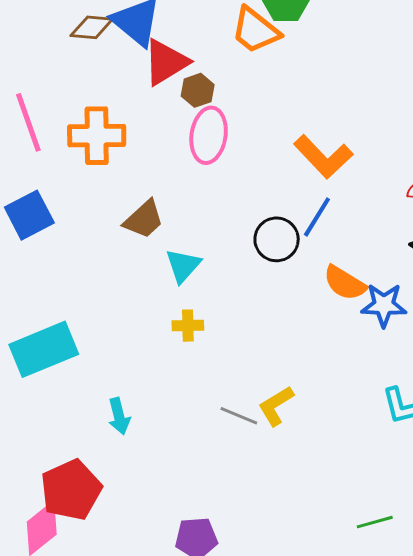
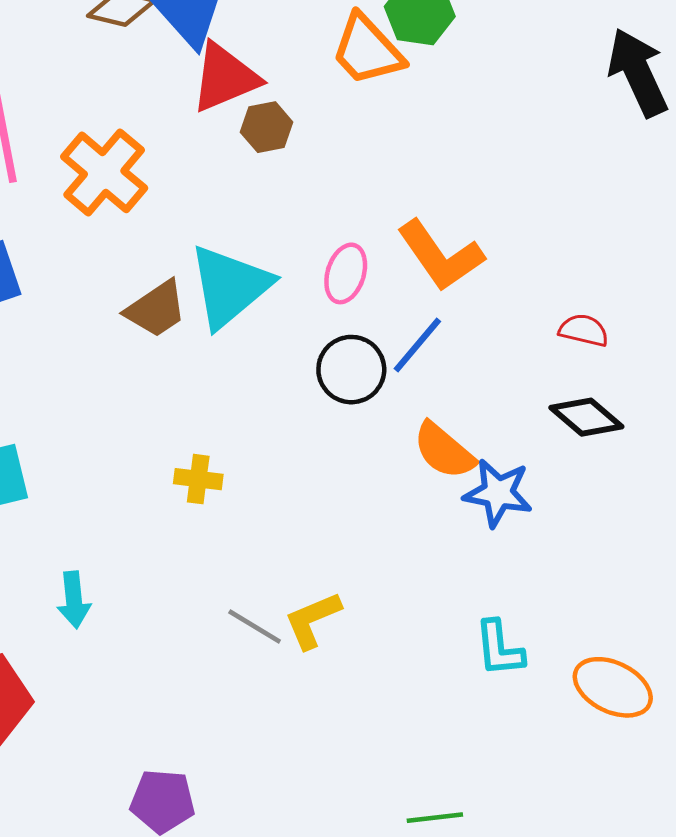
pink ellipse: (209, 135) -> (346, 273), moved, size x0.7
orange cross: (97, 136) -> (104, 172), turned 32
cyan triangle: (183, 266) -> (230, 286), moved, size x1.6

